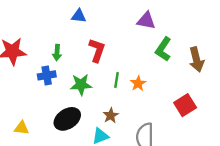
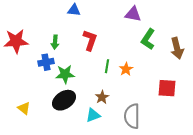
green star: (81, 85) -> (65, 74), moved
red square: (185, 105) -> (167, 88), turned 36
yellow triangle: (22, 128) -> (24, 108), turned 32

